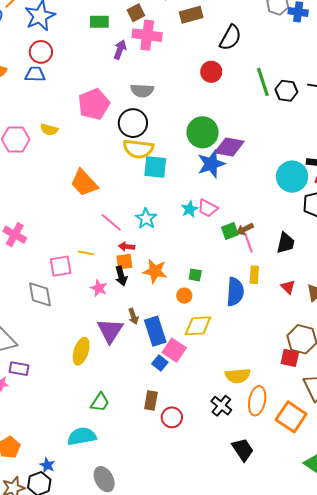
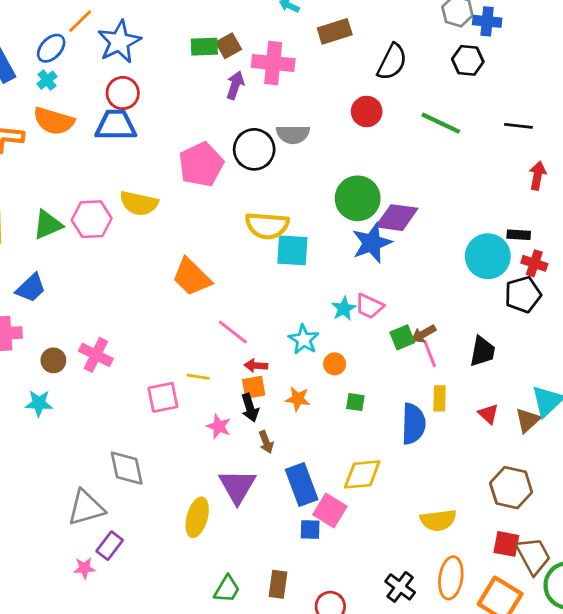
brown square: (136, 13) -> (229, 46), moved
blue trapezoid: (35, 74) -> (116, 125), size x1.4
green line: (263, 82) -> (441, 123), turned -44
gray semicircle: (142, 91) -> (293, 134), moved
black hexagon: (286, 91) -> (468, 60), moved
black circle: (133, 123) -> (254, 149), moved
yellow semicircle: (49, 130) -> (139, 203), size x1.5
cyan star: (146, 218) -> (304, 340), moved
orange star: (155, 271) -> (298, 399), size x0.7
gray diamond: (40, 294) -> (127, 468), moved
orange circle: (184, 296) -> (335, 364), moved
brown arrow: (133, 316) -> (266, 442), moved
red square: (290, 358) -> (506, 544), moved
blue square: (160, 363) -> (310, 530), turned -35
purple rectangle: (19, 369) -> (110, 546), turned -60
yellow semicircle: (238, 376) -> (438, 520), moved
brown rectangle: (151, 401) -> (278, 584), moved

